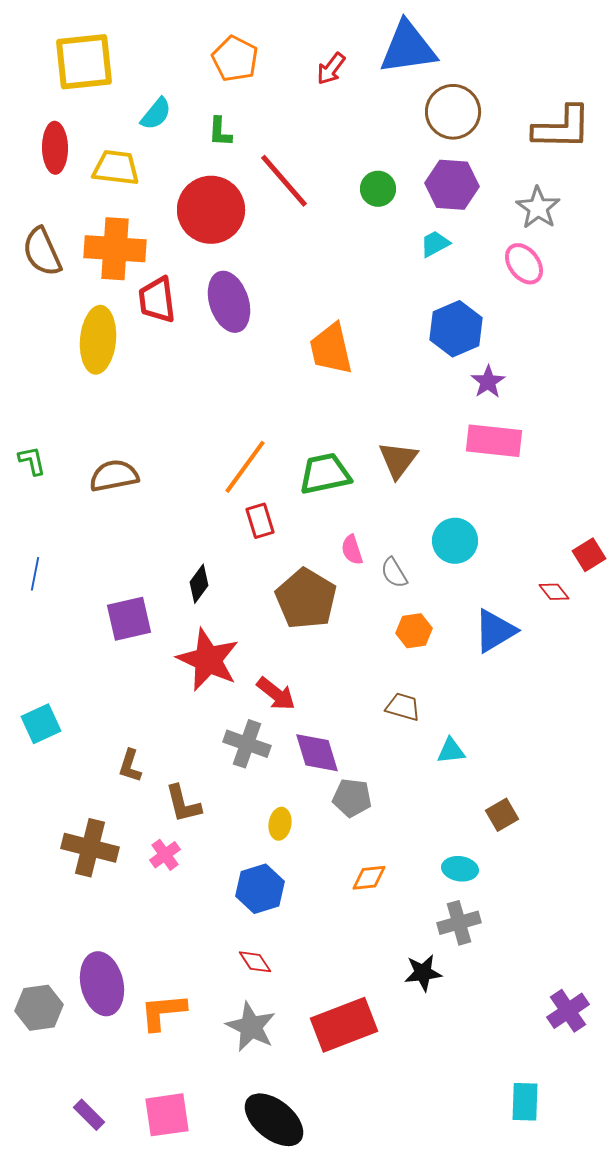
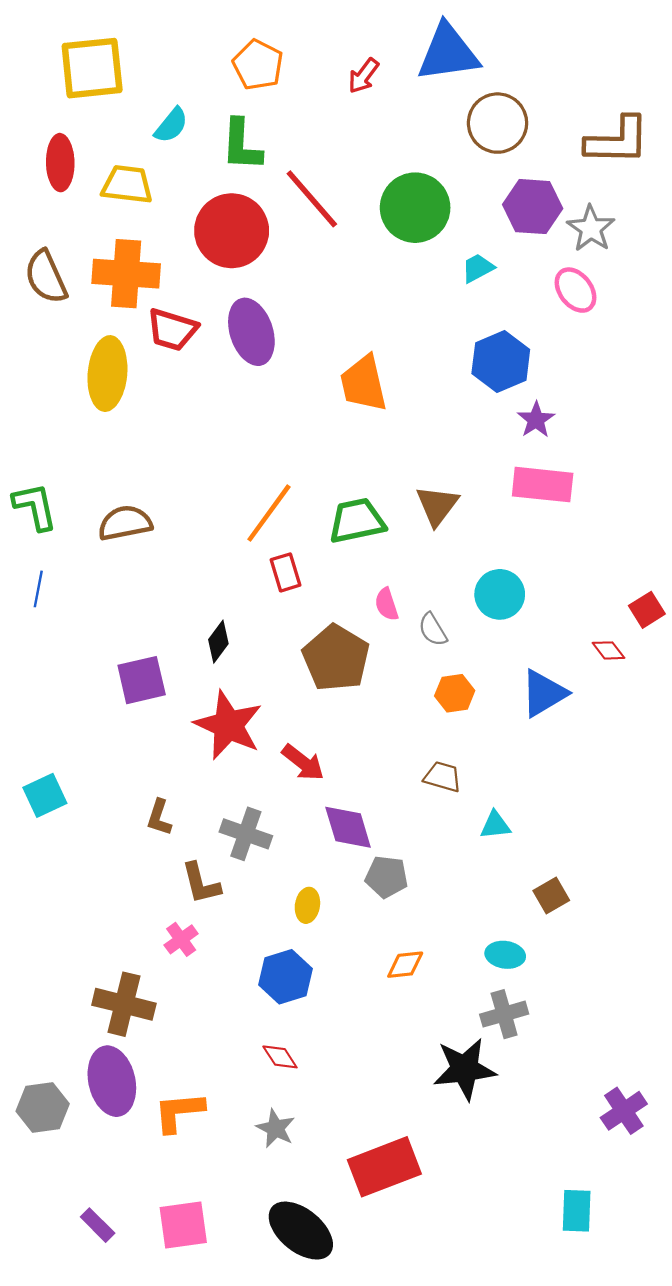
green L-shape: (220, 132) -> (242, 145), size x1.6
purple hexagon: (452, 185) -> (533, 207), moved
green circle: (378, 189) -> (415, 208), size x1.8
red trapezoid: (157, 300) -> (172, 330), turned -66
green L-shape: (32, 461) -> (35, 506), size x1.5
blue line: (35, 574) -> (38, 589), moved
gray cross: (247, 744) -> (246, 834), moved
brown L-shape: (130, 766) -> (159, 817), moved
brown cross: (90, 848) -> (124, 1004), moved
black star: (423, 973) -> (465, 1069), size x1.5
red rectangle: (344, 1025) -> (384, 1167), moved
gray star: (251, 1027) -> (276, 1128), size x0.7

